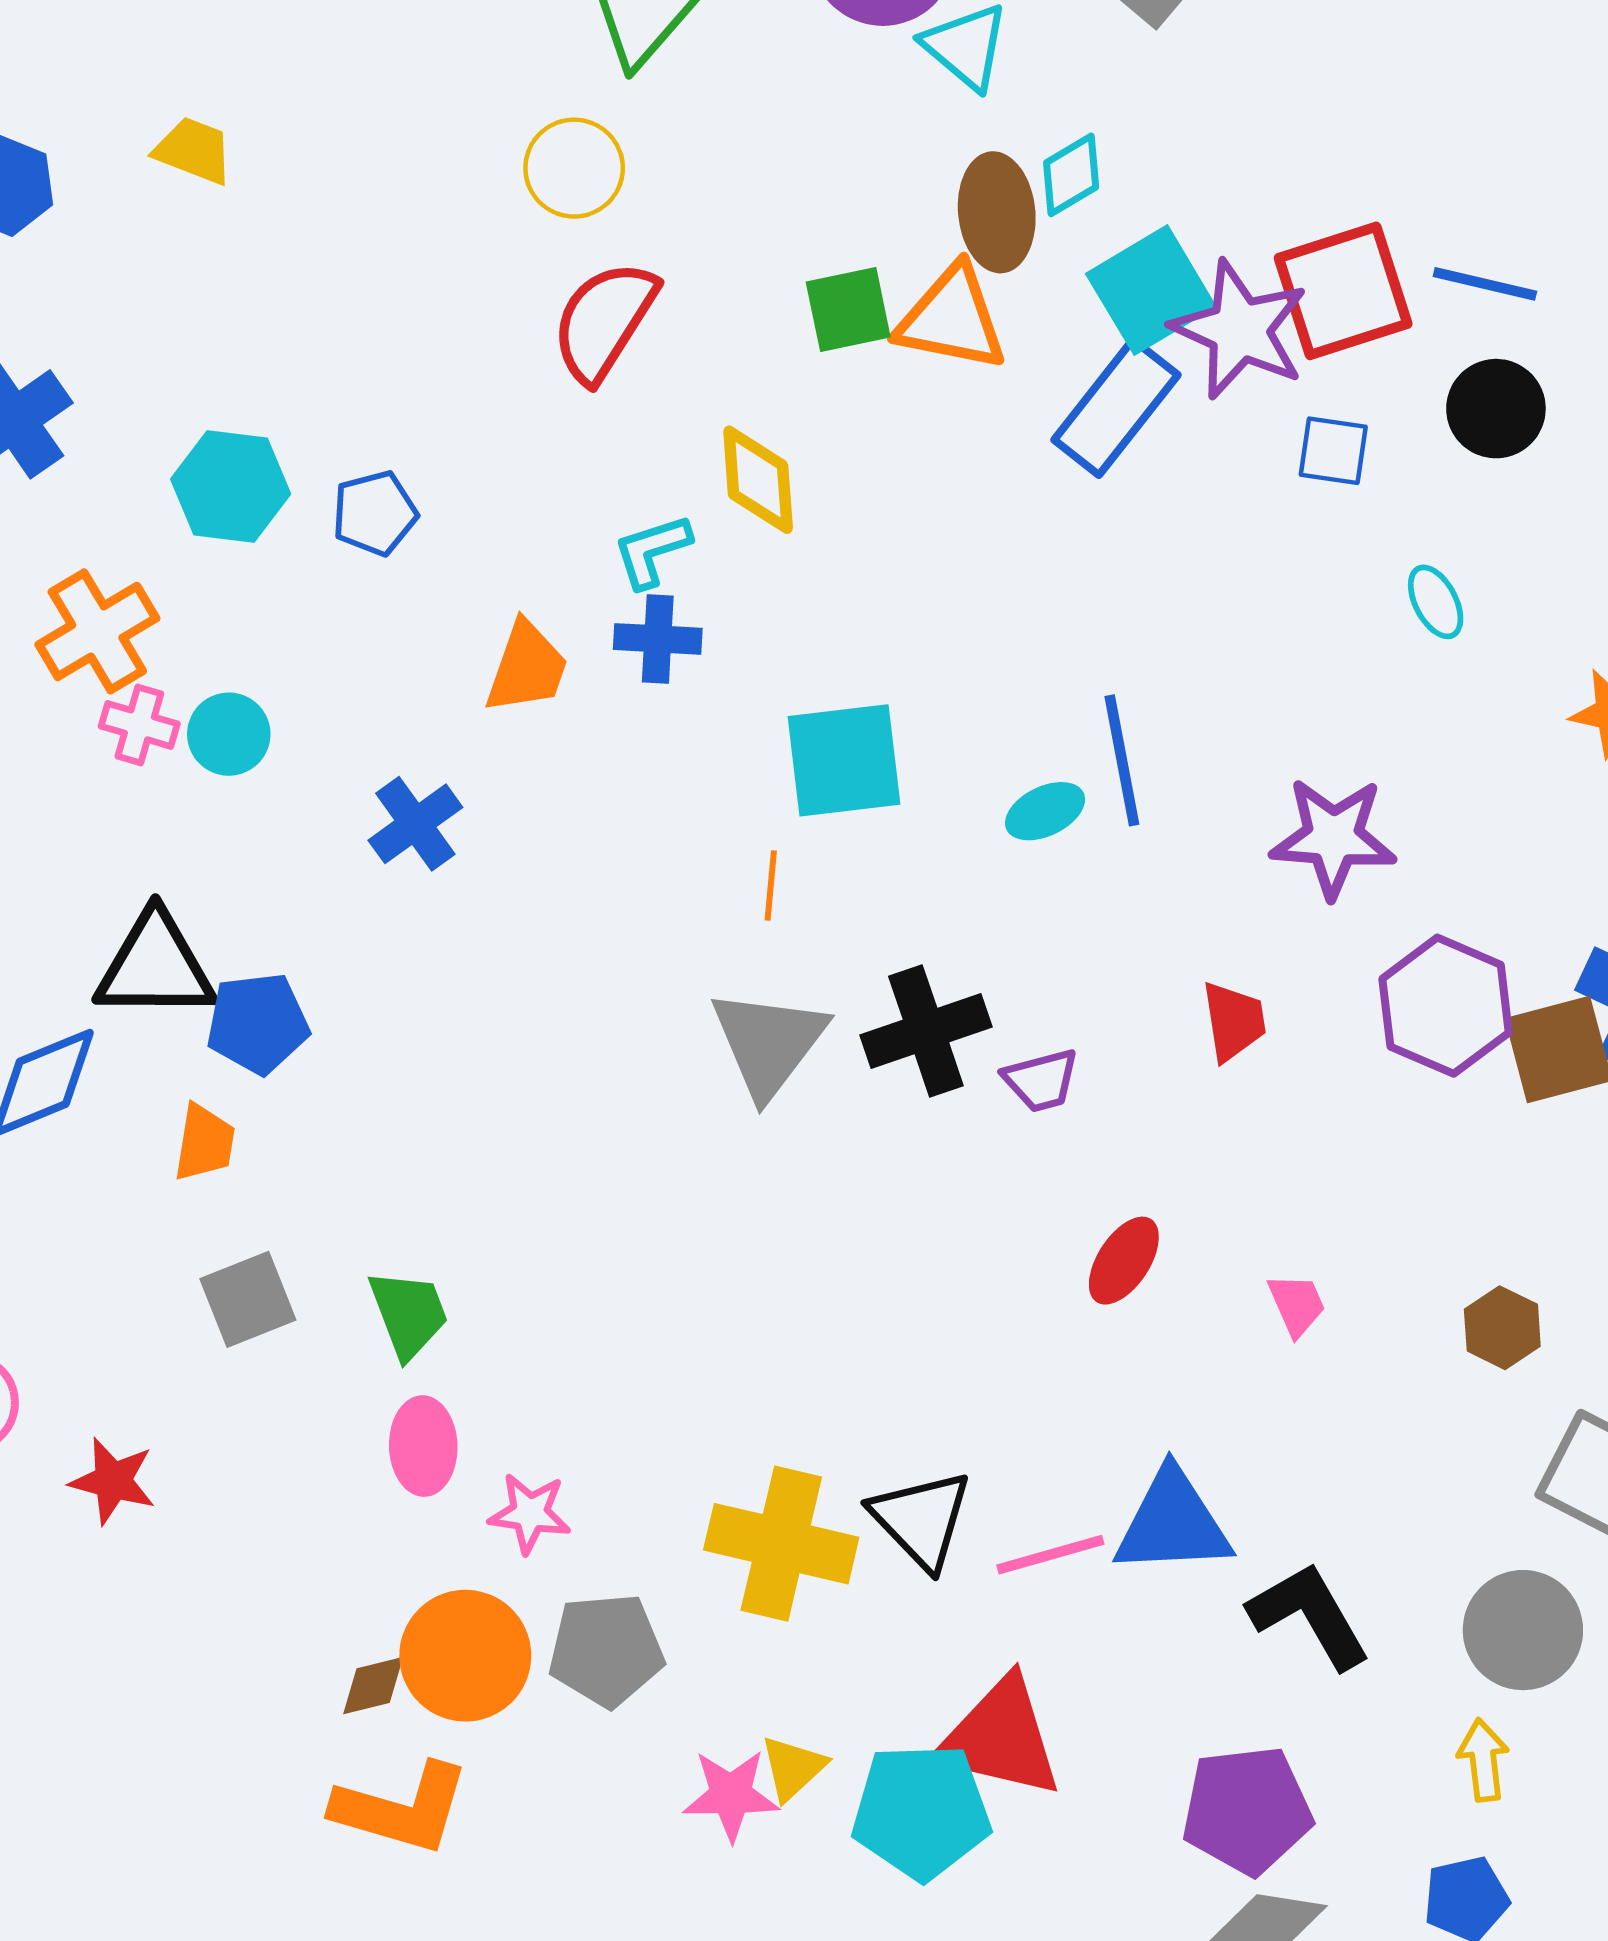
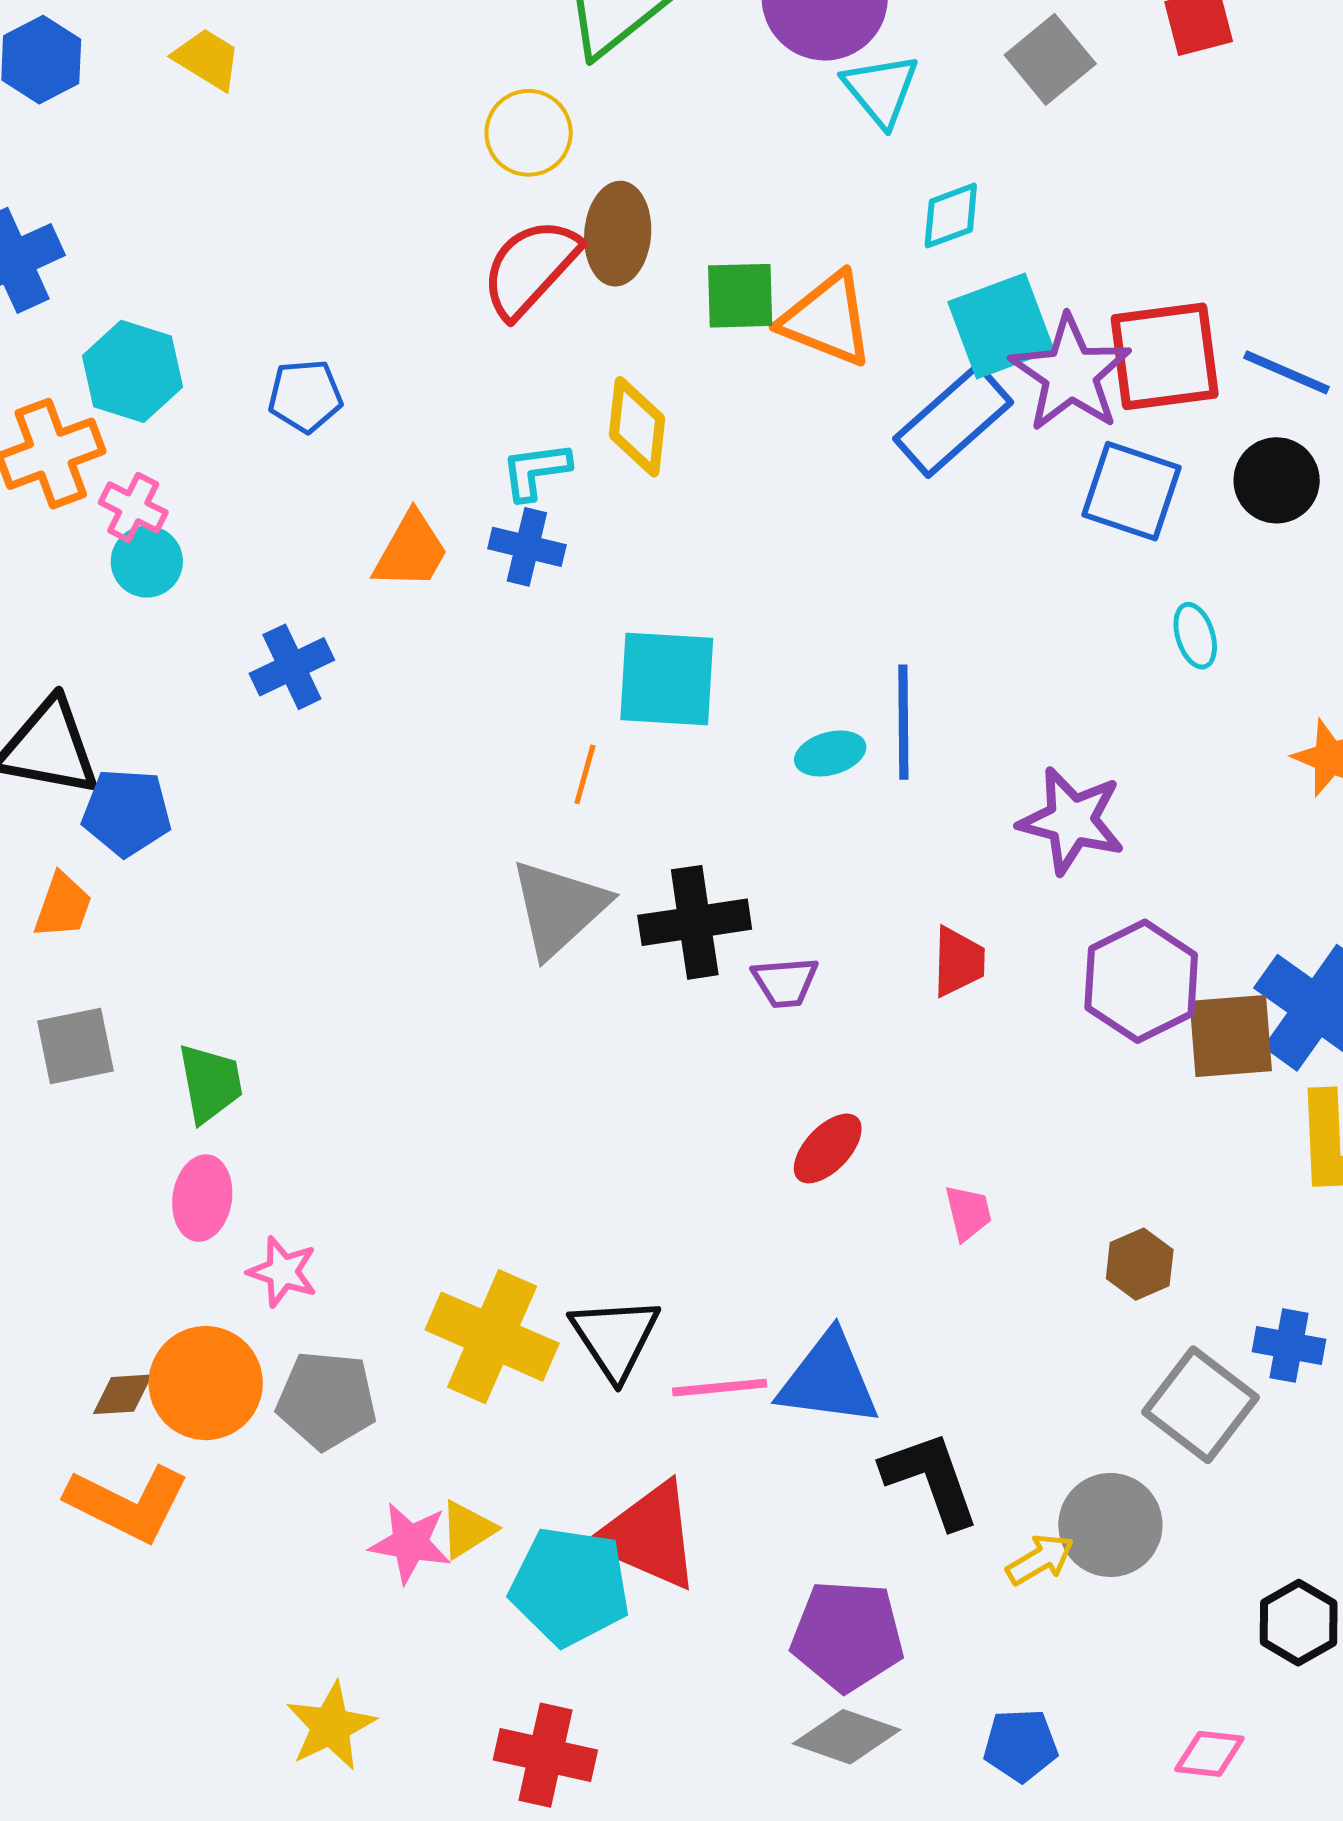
brown ellipse: (997, 212) -> (618, 234), moved
blue square: (1333, 451) -> (1131, 491), size x1.5
cyan hexagon: (231, 486) -> (132, 371), moved
pink cross: (139, 725) -> (133, 507), moved
yellow arrow: (1483, 1760) -> (1040, 1559), moved, turned 56

